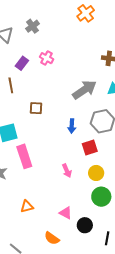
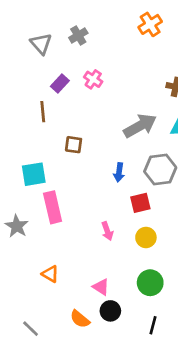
green circle: (101, 197) -> (150, 283), moved
orange triangle: (27, 206) -> (50, 274), turned 40
black circle: (85, 225) -> (110, 311), moved

